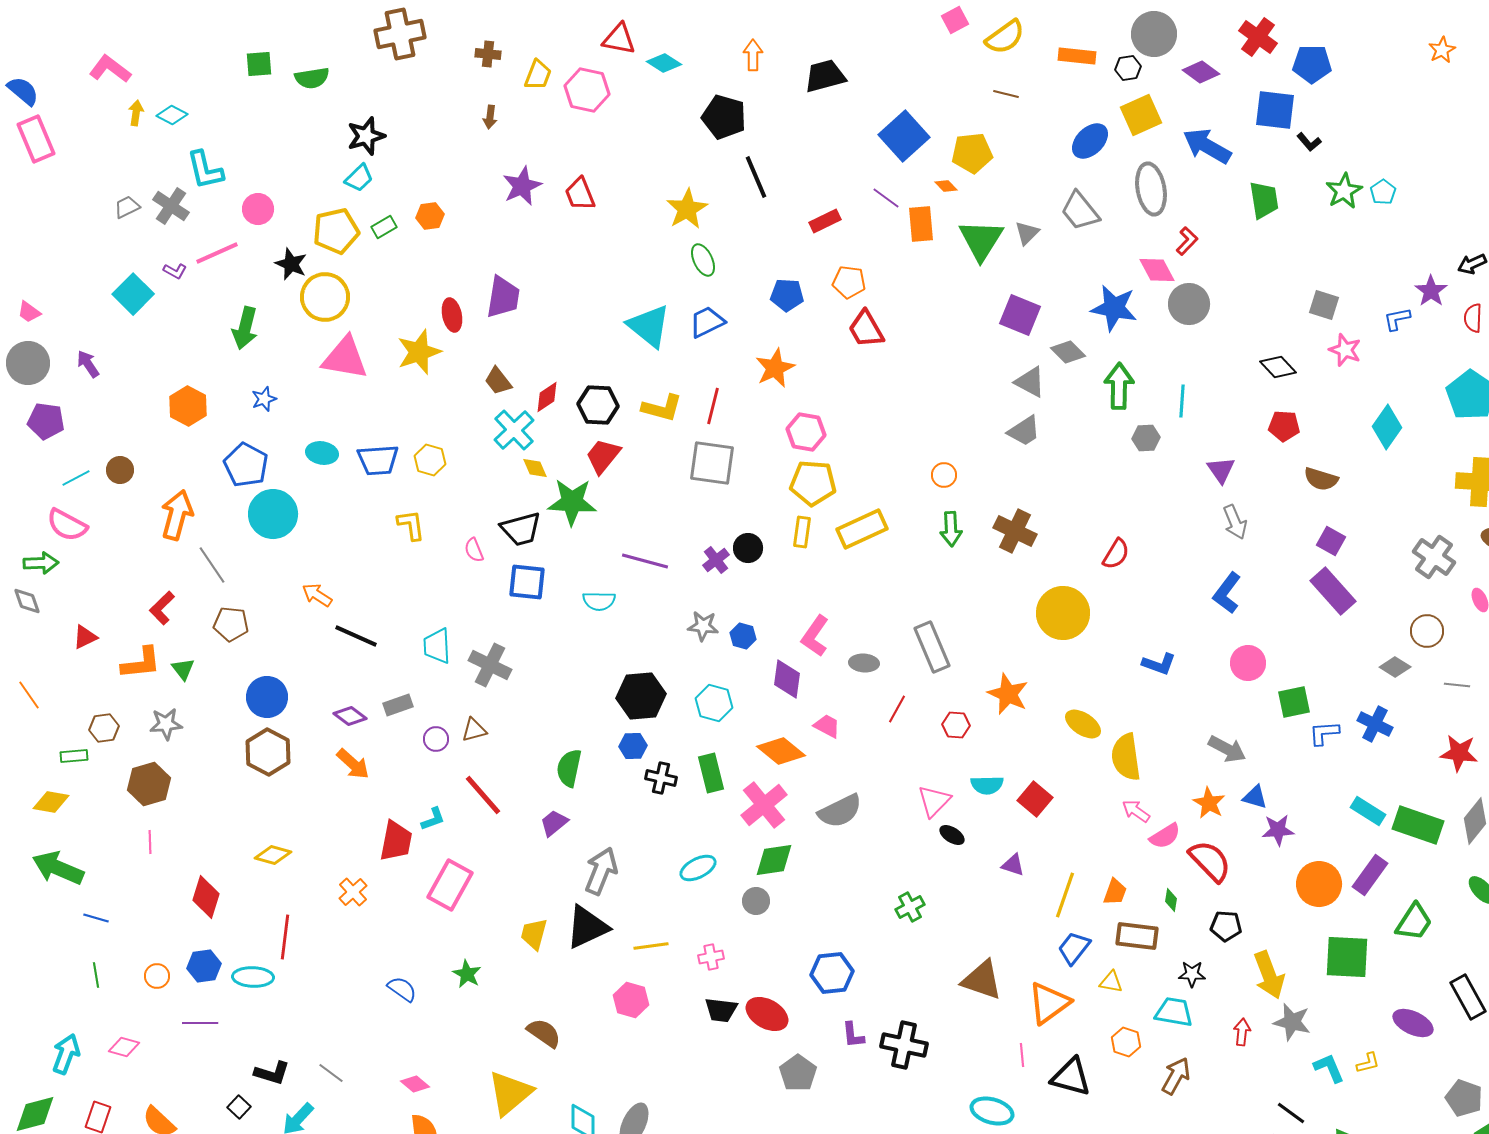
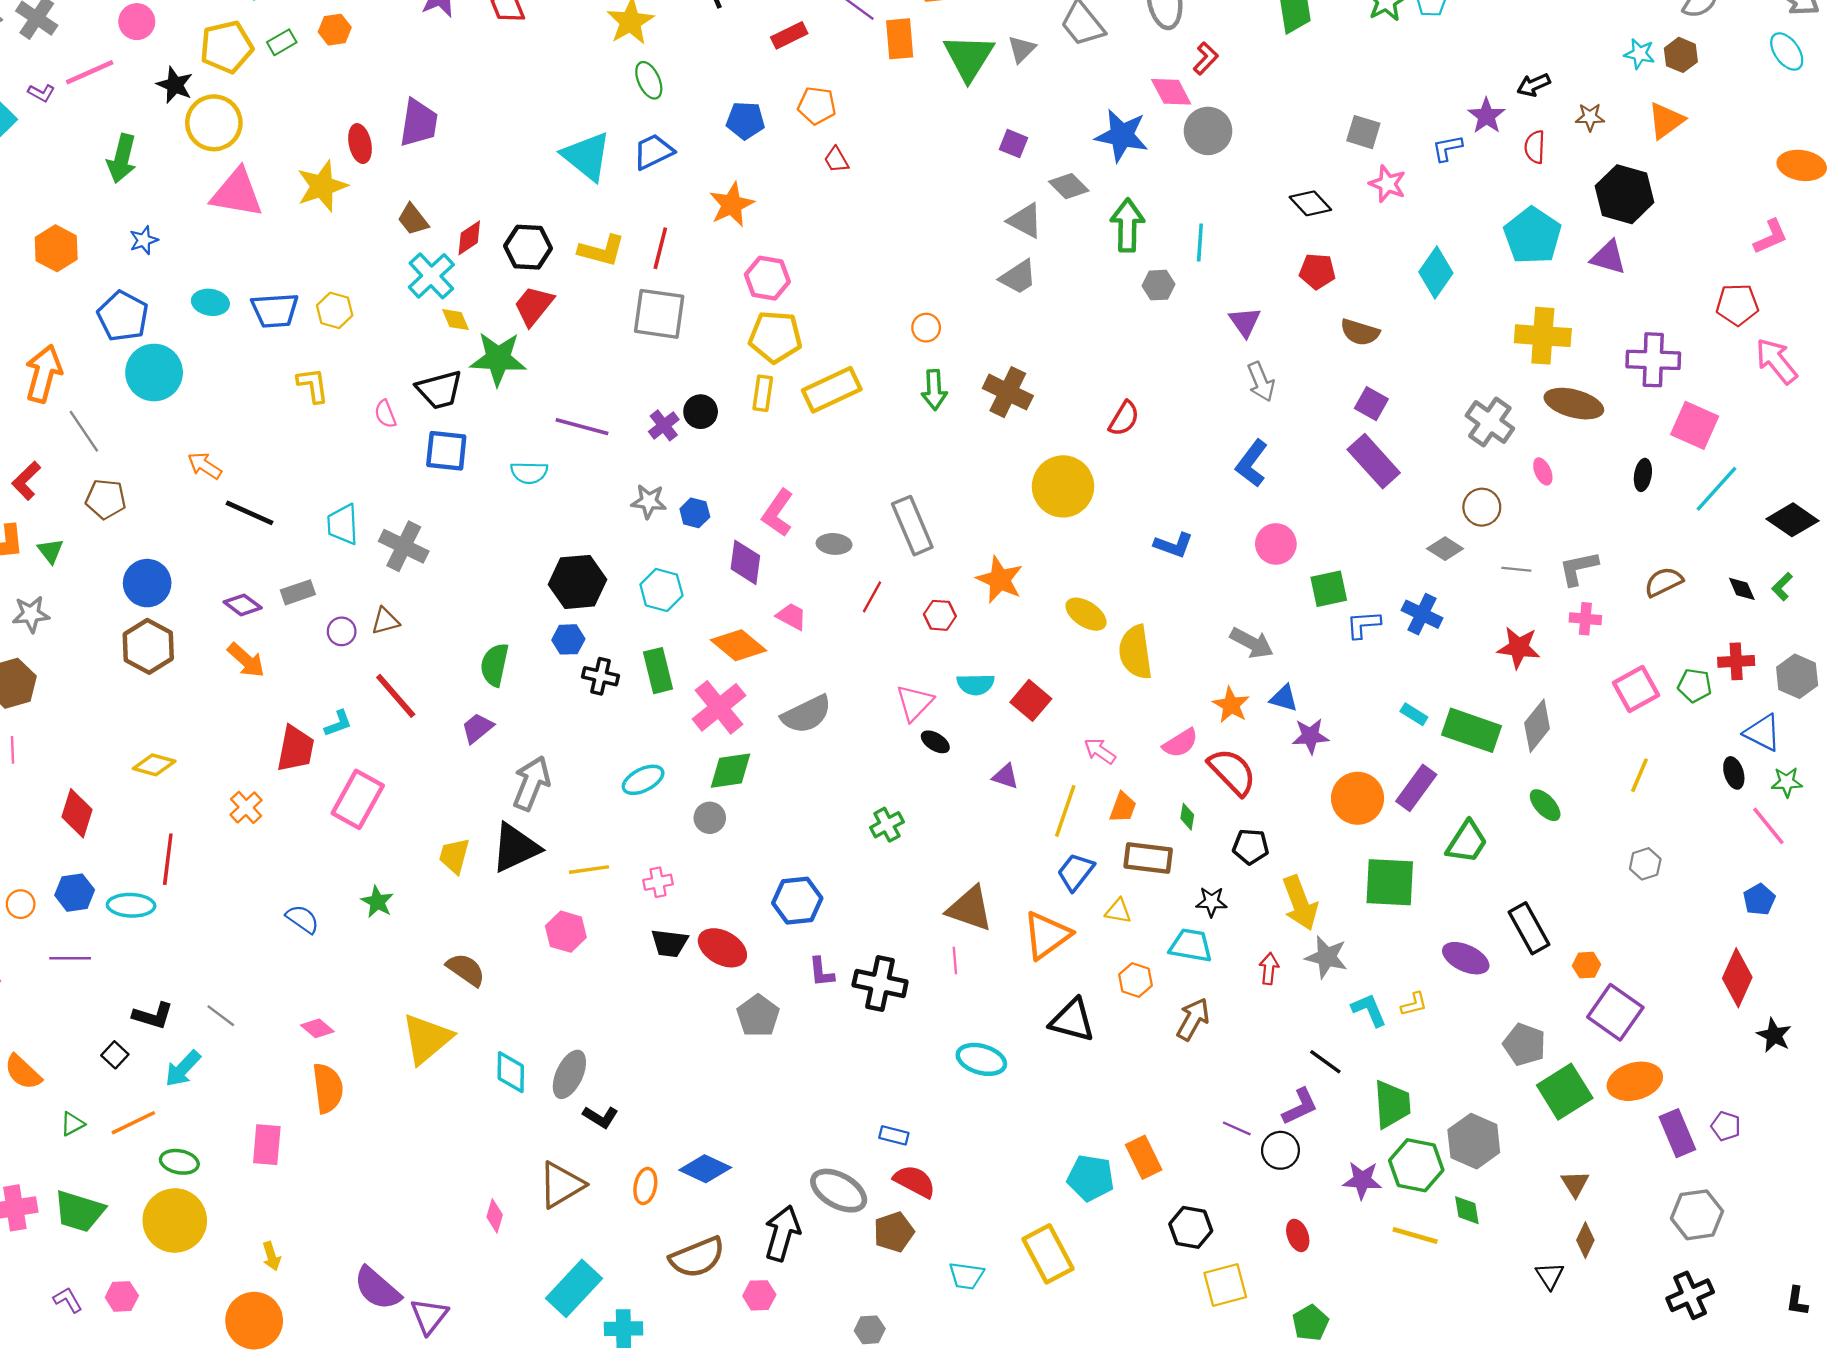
purple square: (1020, 315) -> (1014, 144), size x0.6
red trapezoid: (866, 329) -> (836, 160), size x0.6
pink arrow: (1136, 811) -> (1100, 751), moved
cyan rectangle: (1368, 811) -> (1414, 714), size x0.7
pink line: (1022, 1055) -> (955, 960), moved

